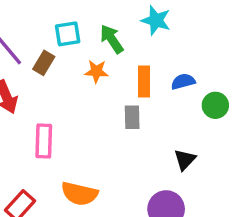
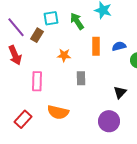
orange star: (96, 71) -> (64, 55), moved
gray rectangle: (132, 117) -> (81, 78), moved

